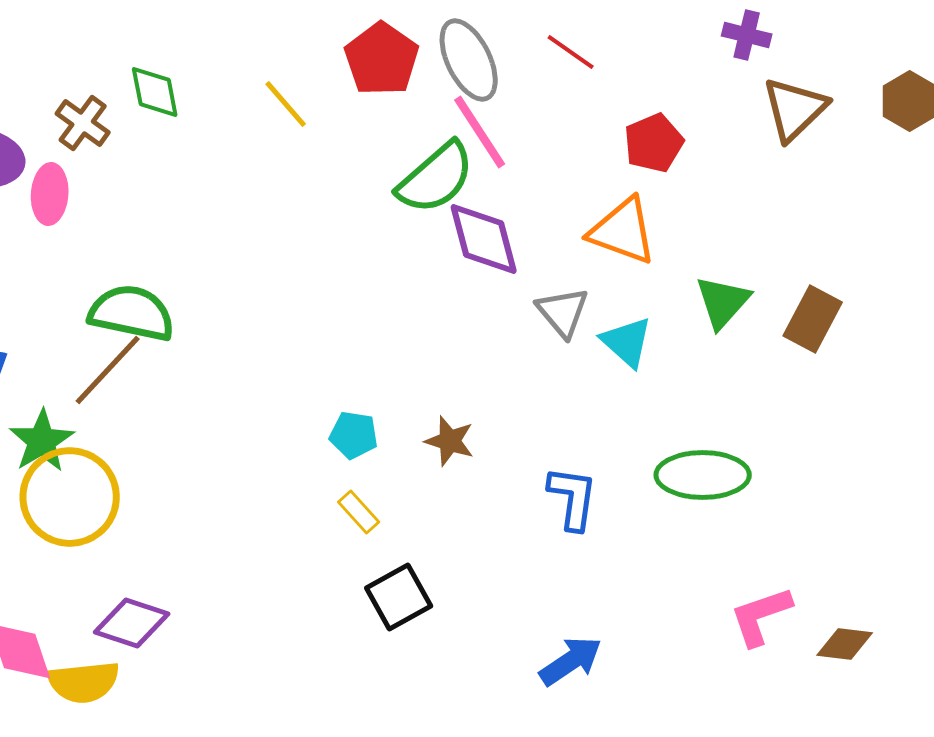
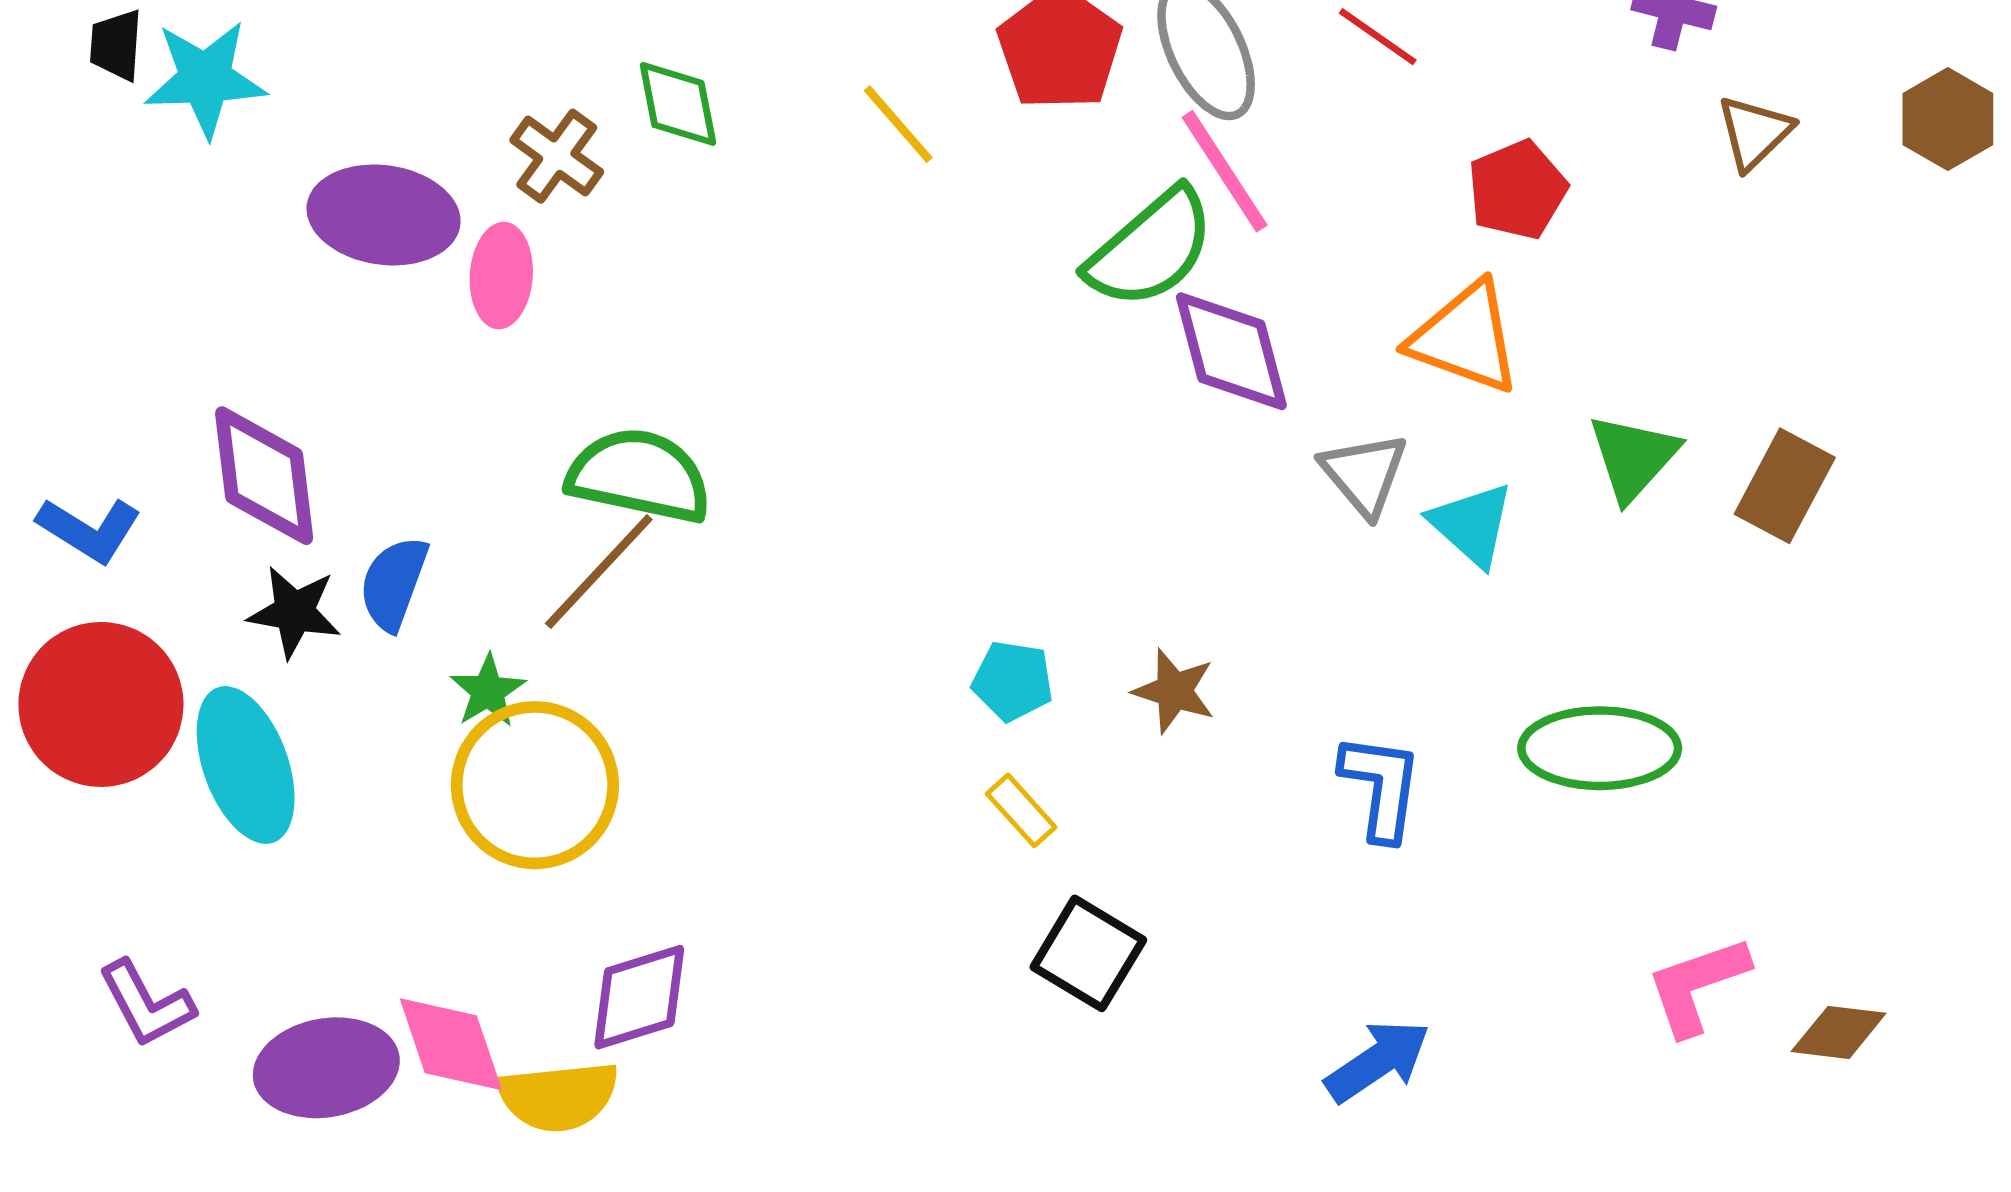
brown triangle: (795, 109) -> (1754, 133), size x0.7
green star: (42, 441) -> (488, 691), size x0.7
black square: (399, 597) -> (1088, 953), turned -30
purple diamond: (132, 623) -> (639, 997), turned -36

